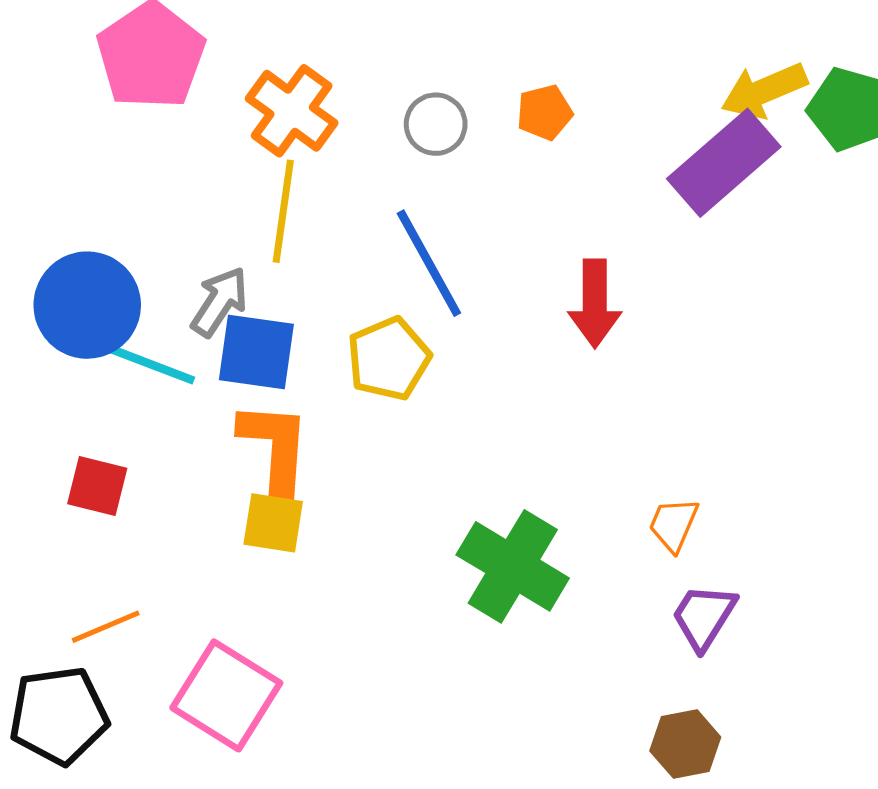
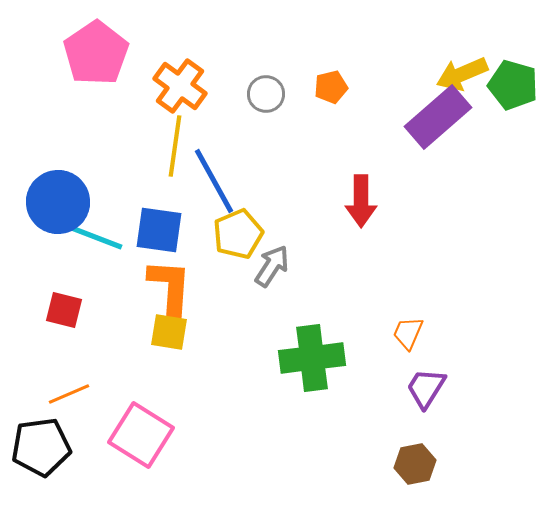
blue line: (429, 263) -> (214, 181), moved
gray arrow: (220, 302) -> (272, 266), moved
green cross: (513, 566) -> (312, 358), turned -38

